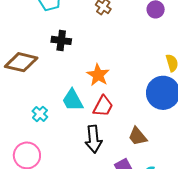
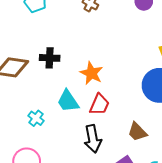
black cross: (61, 40) -> (50, 58), moved

